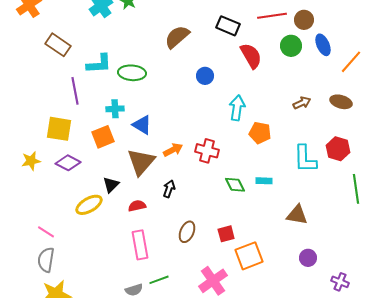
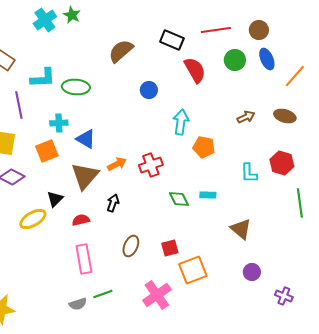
brown circle: (304, 20) -> (259, 30), moved
red cross: (207, 151) -> (151, 165), turned -35
cyan L-shape: (305, 159) -> (249, 173), size x0.7
brown triangle: (297, 215) -> (241, 229), turned 30

